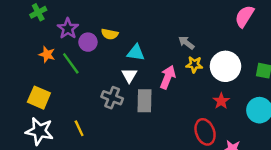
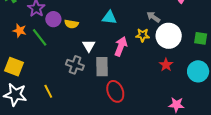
yellow semicircle: (110, 34) -> (71, 24), moved
gray arrow: (186, 43) -> (153, 17), moved
cyan triangle: (136, 53) -> (109, 17), moved
red ellipse: (205, 132) -> (115, 91), moved

